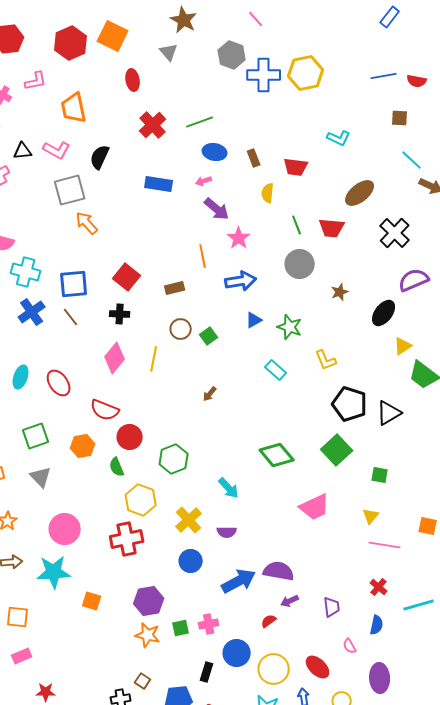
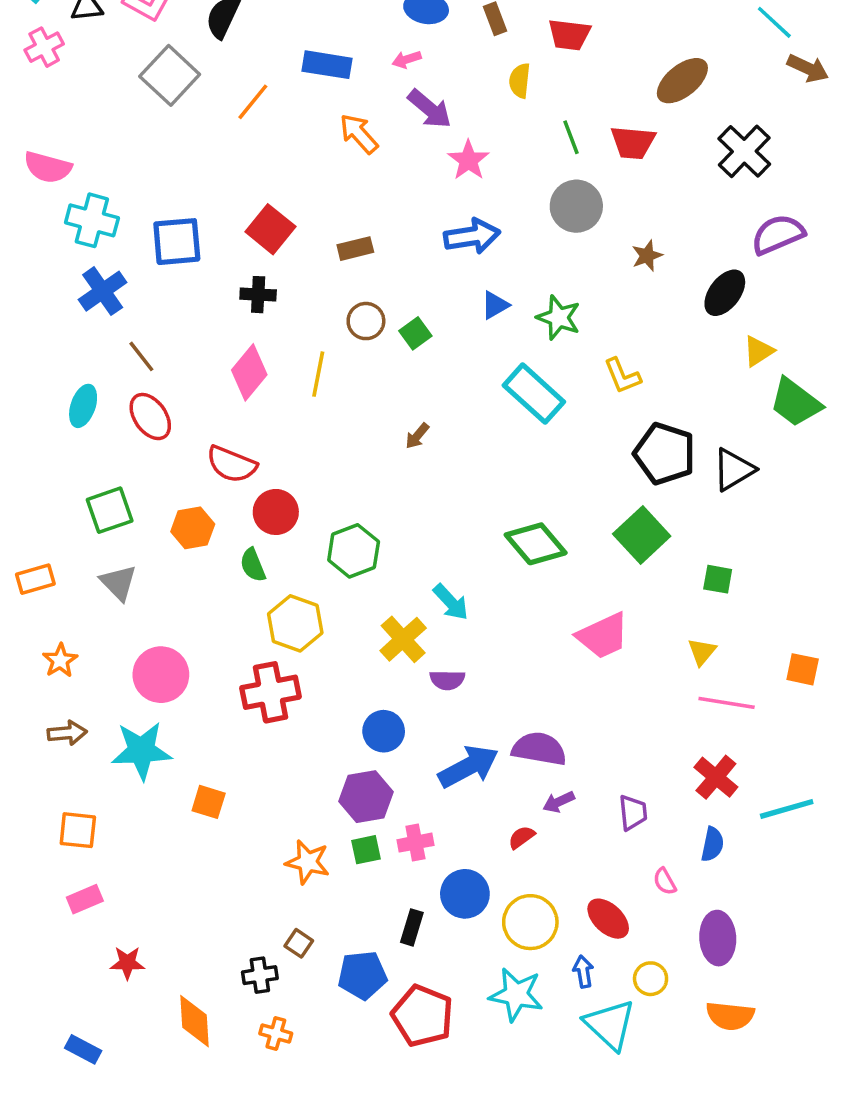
gray square: (70, 190) -> (170, 75), turned -32
orange arrow: (87, 223) -> (359, 134), moved
orange line: (203, 256) -> (253, 102), moved, turned 50
brown line: (71, 317) -> (141, 356), moved
cyan rectangle: (276, 370) -> (534, 394), size x1.6
yellow cross: (189, 520) -> (403, 639), moved
red cross: (379, 587) -> (716, 777), size x1.4
purple hexagon: (149, 601) -> (366, 797), moved

